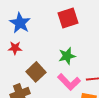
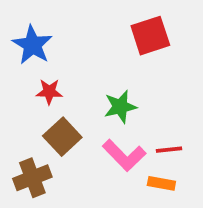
red square: (68, 18) -> (150, 36), moved
red star: (15, 48) -> (49, 92), moved

